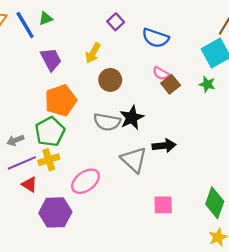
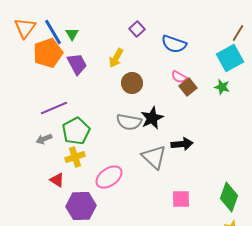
green triangle: (46, 19) -> (72, 34), moved, turned -40
orange pentagon: (61, 100) -> (48, 53), moved
purple line: (22, 163) -> (54, 108), moved

